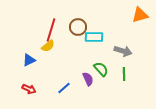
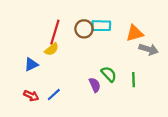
orange triangle: (140, 15) -> (135, 33), moved
cyan rectangle: (94, 37) -> (101, 26), moved
gray arrow: (123, 51) -> (149, 49), moved
blue line: (64, 88) -> (54, 95), moved

